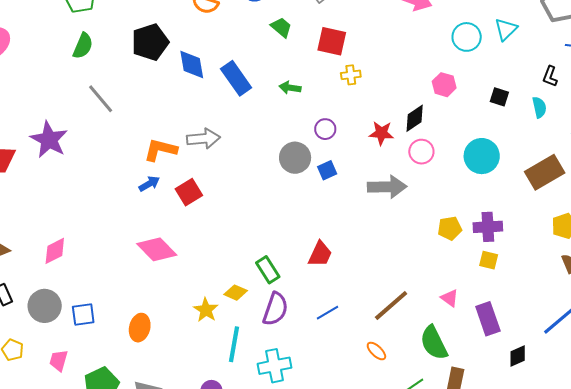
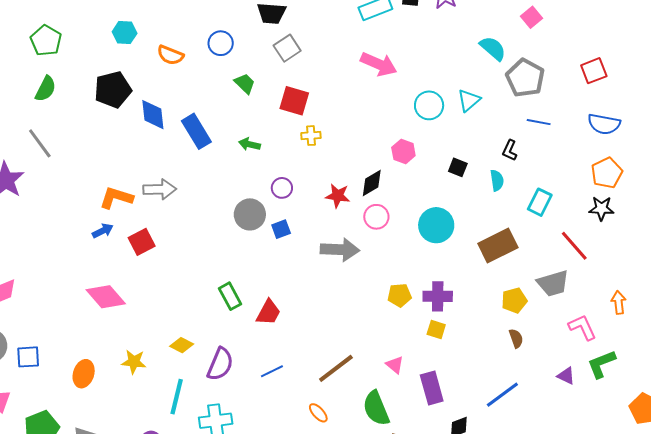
gray line: (101, 99) -> (40, 143), moved
green rectangle: (268, 270) -> (230, 296), moved
yellow star: (206, 310) -> (134, 362), moved, turned -30

